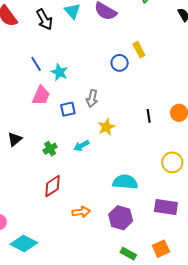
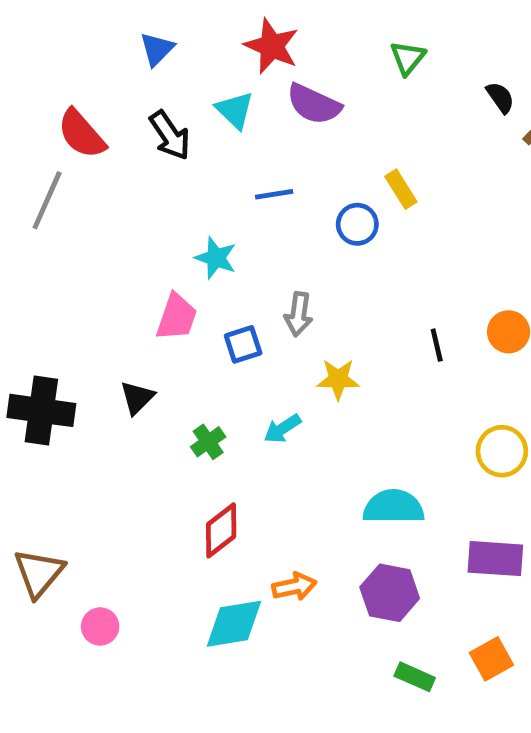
blue line: (36, 64) -> (274, 194), moved, turned -63
yellow star: (106, 127) -> (338, 379), turned 30
black triangle: (15, 139) -> (137, 398), moved
cyan diamond: (24, 244) -> (234, 624), moved, turned -32

